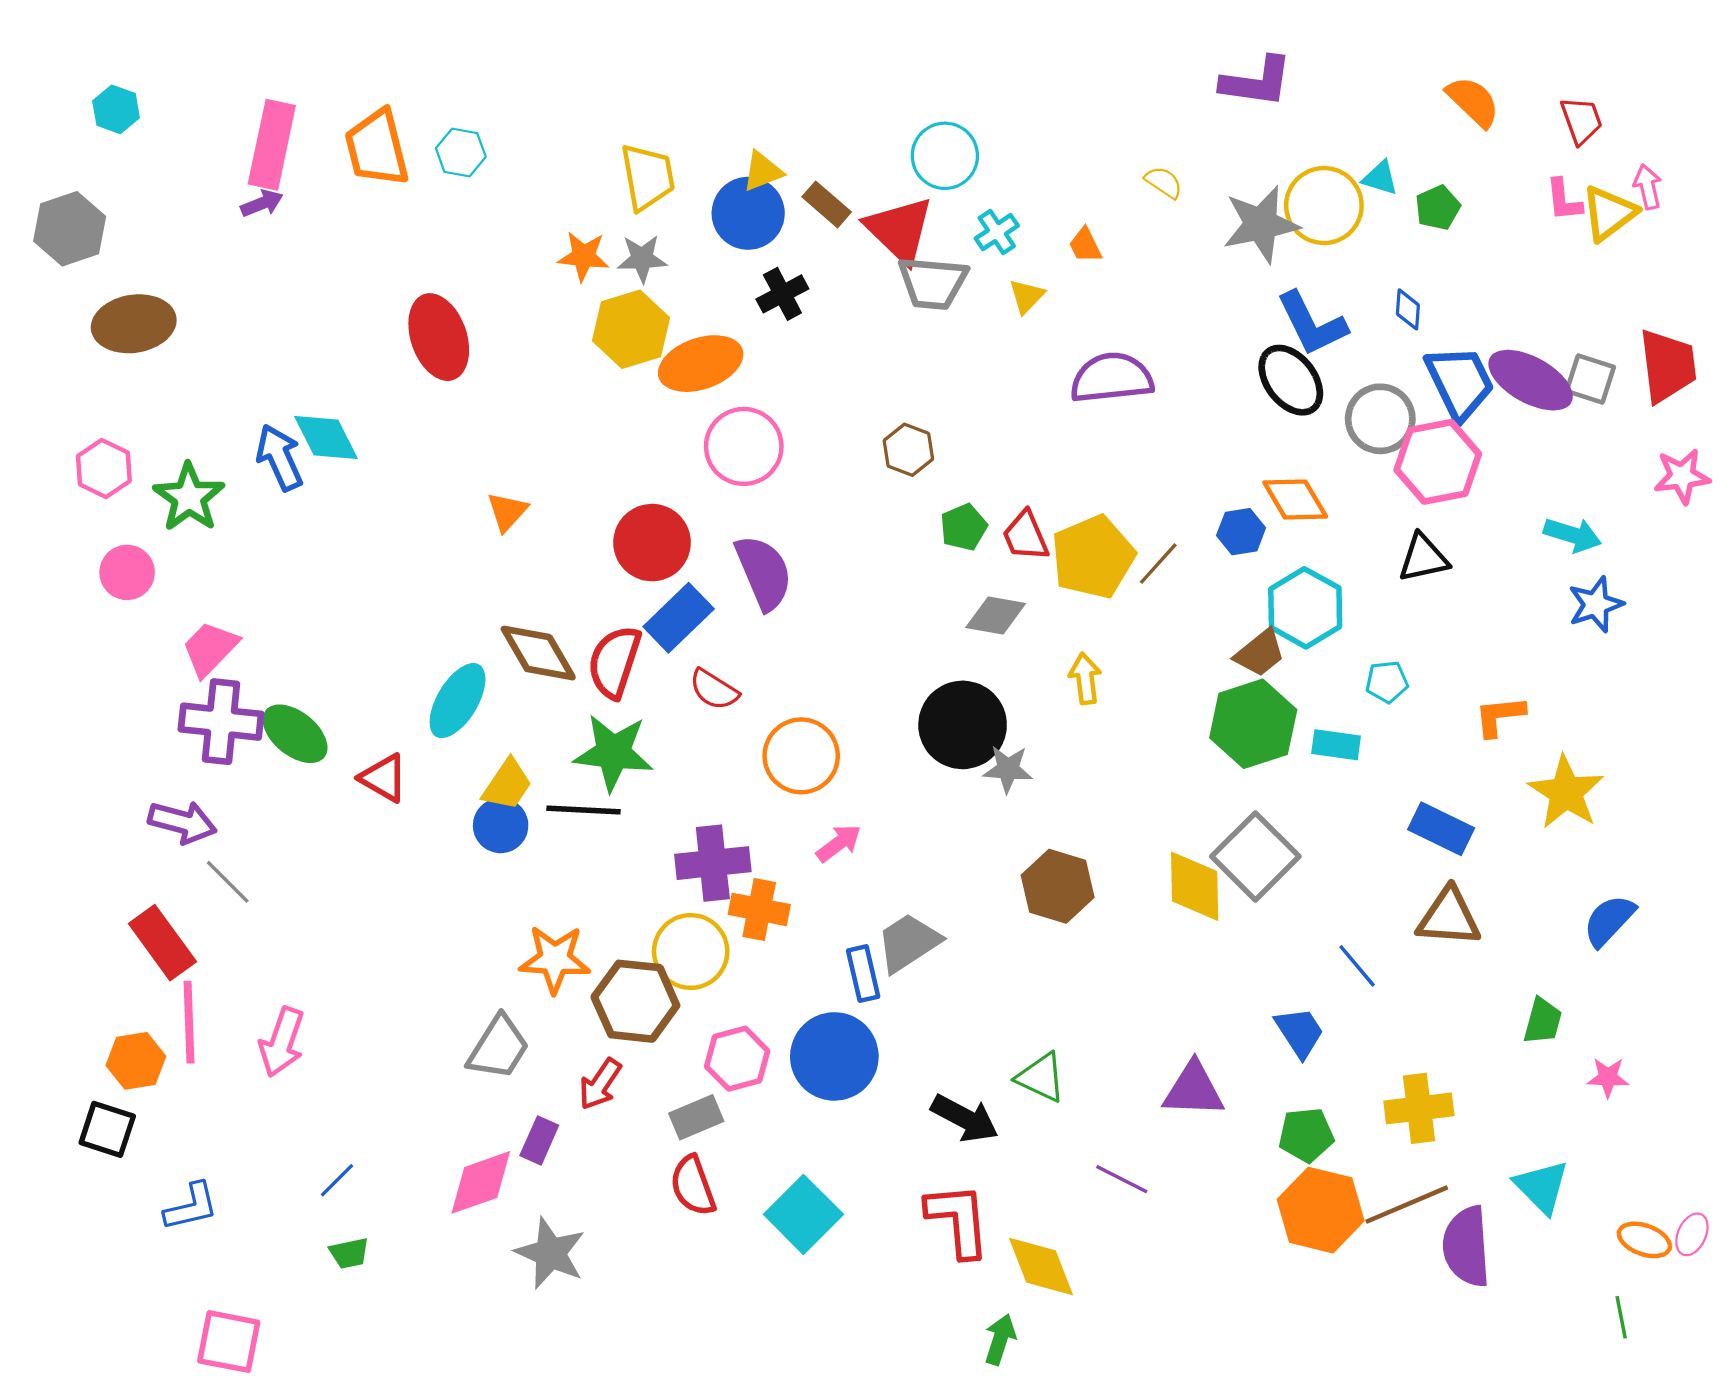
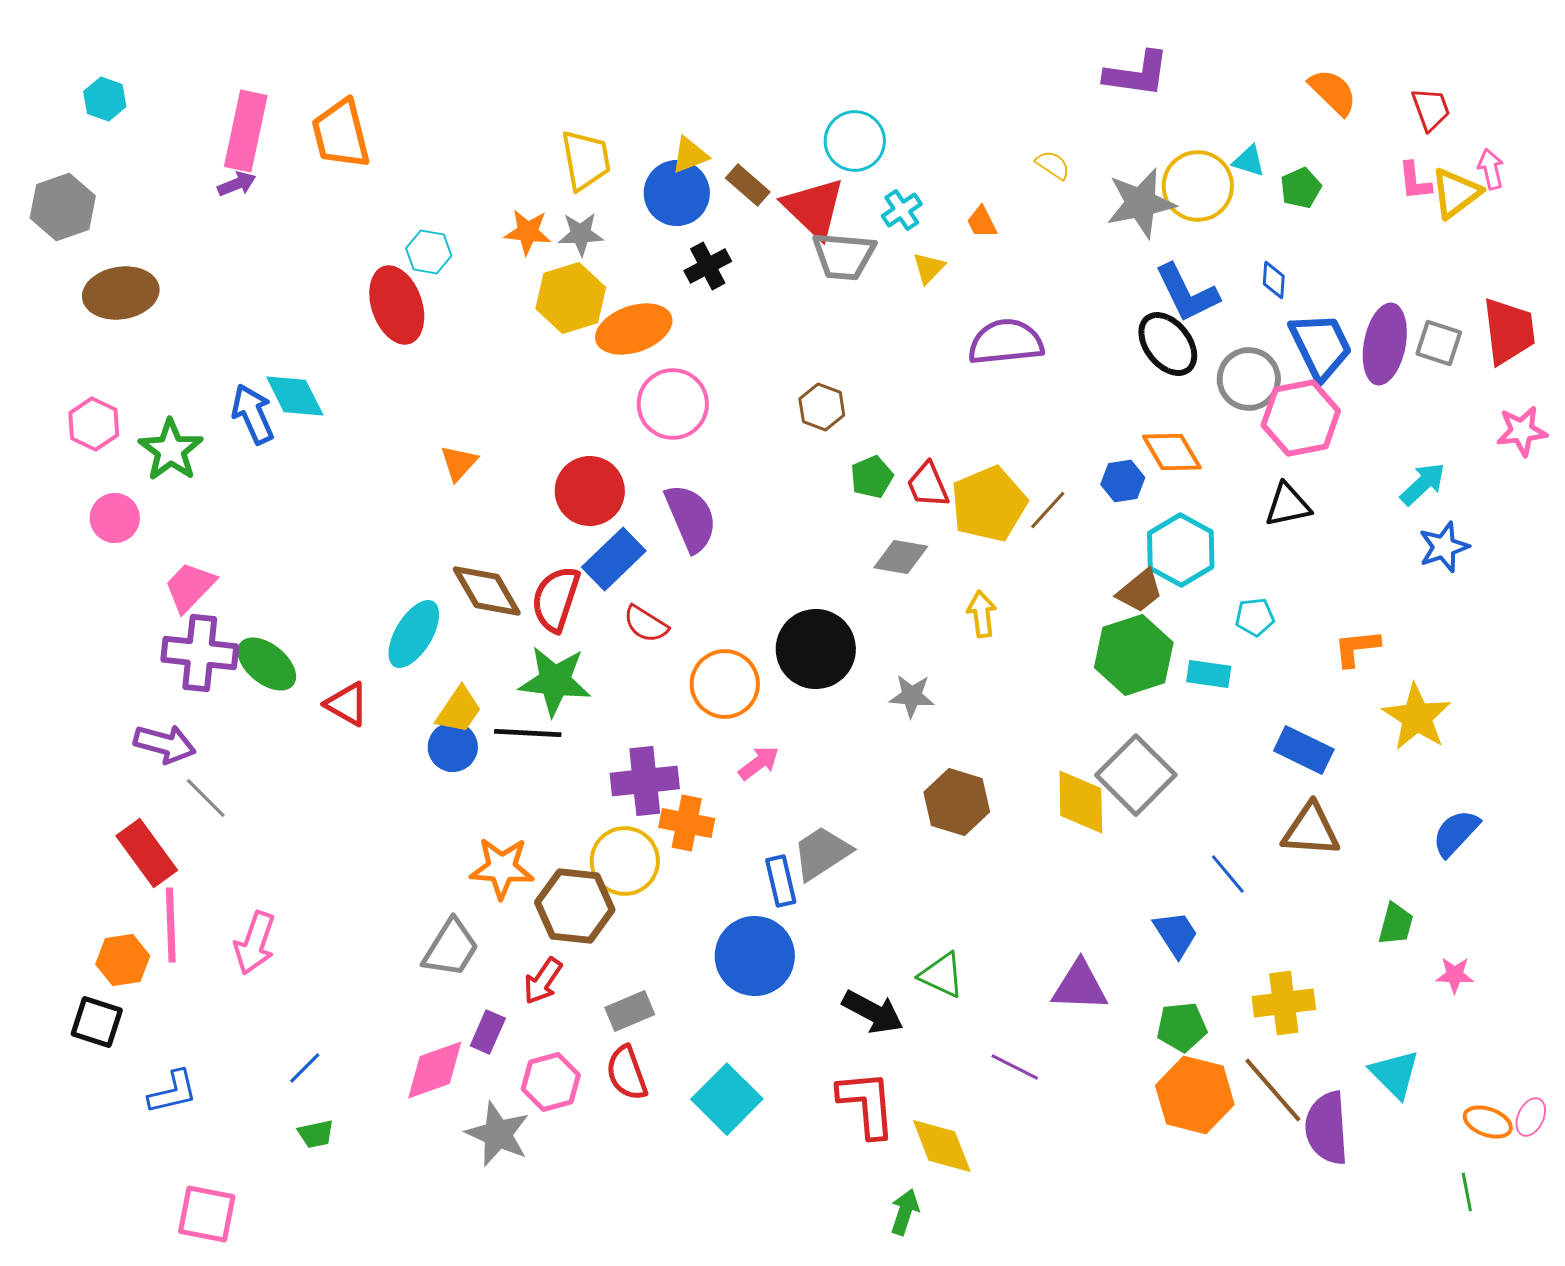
cyan hexagon: (461, 152) -> (429, 252), moved
purple ellipse: (1531, 380) -> (1385, 344), turned 72
cyan arrow: (1573, 535) -> (1423, 484), turned -60
black circle: (963, 725) -> (816, 649), moved
pink hexagon: (737, 1059) -> (551, 1082), moved
brown line: (1407, 1205) -> (1273, 1090), turned 72

